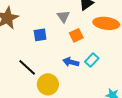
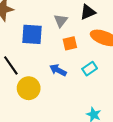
blue square: (40, 35) -> (32, 34), size x1.5
cyan rectangle: (92, 60) -> (90, 69), moved

